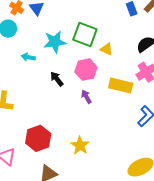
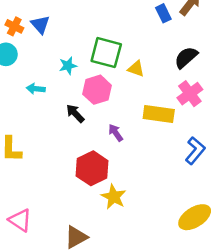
cyan star: (55, 42) -> (68, 66), size x0.6
pink hexagon: (86, 70) -> (97, 90), moved
red hexagon: (38, 138) -> (92, 168), moved

